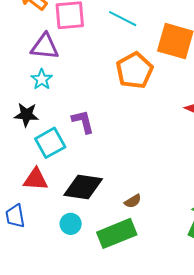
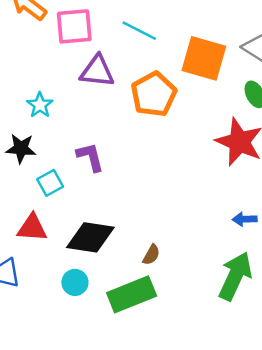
purple triangle: (45, 46) -> (97, 71), moved
cyan square: (50, 143) -> (50, 183), size x0.7
brown semicircle: (133, 201) -> (151, 255), turned -30

